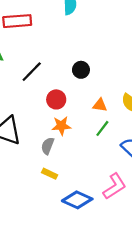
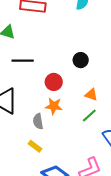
black line: (32, 72) -> (23, 61), moved, turned 35
gray semicircle: (48, 146) -> (38, 121), turned -42

